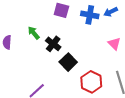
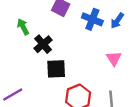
blue arrow: (111, 12) -> (117, 21), turned -40
black square: (68, 62) -> (56, 69), turned 30

